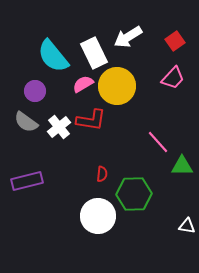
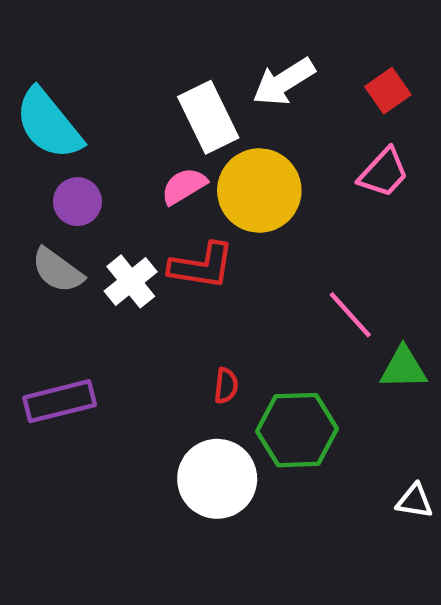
cyan semicircle: (53, 56) -> (49, 124), moved

